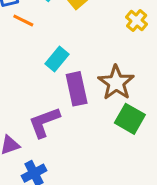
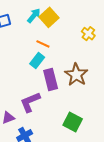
orange line: (23, 20) -> (43, 44), moved
green square: (130, 119) -> (73, 122), moved

